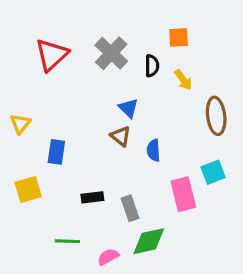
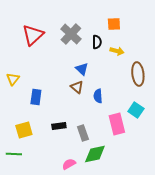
yellow arrow: (183, 80) -> (117, 51), turned -40
cyan square: (213, 172) -> (136, 110), turned -35
yellow square: (28, 189) -> (24, 130), moved
green line: (67, 241) -> (14, 154), moved

